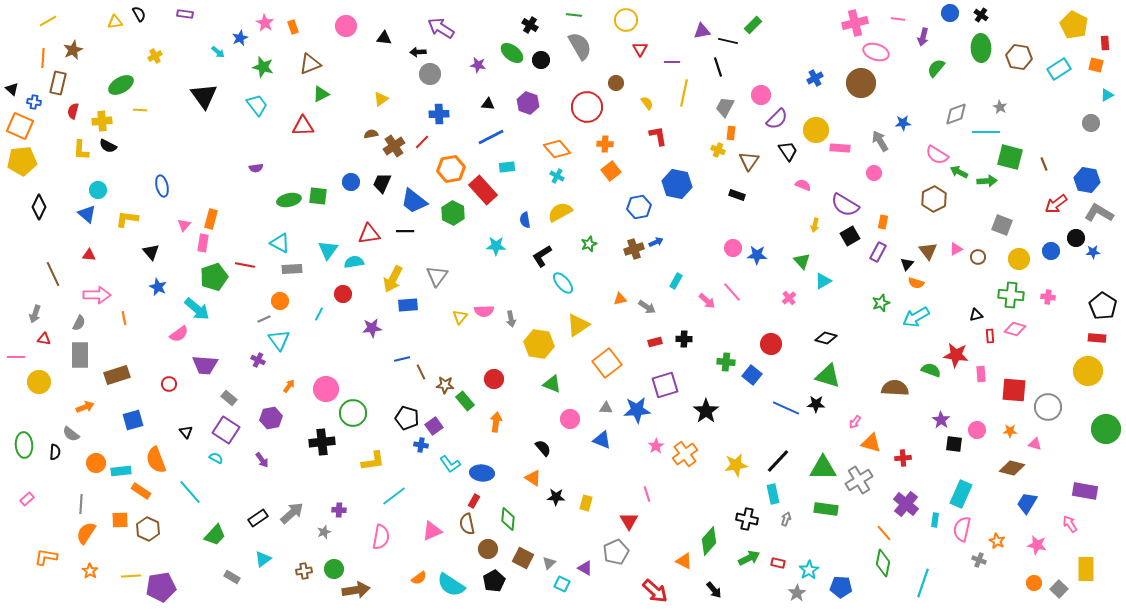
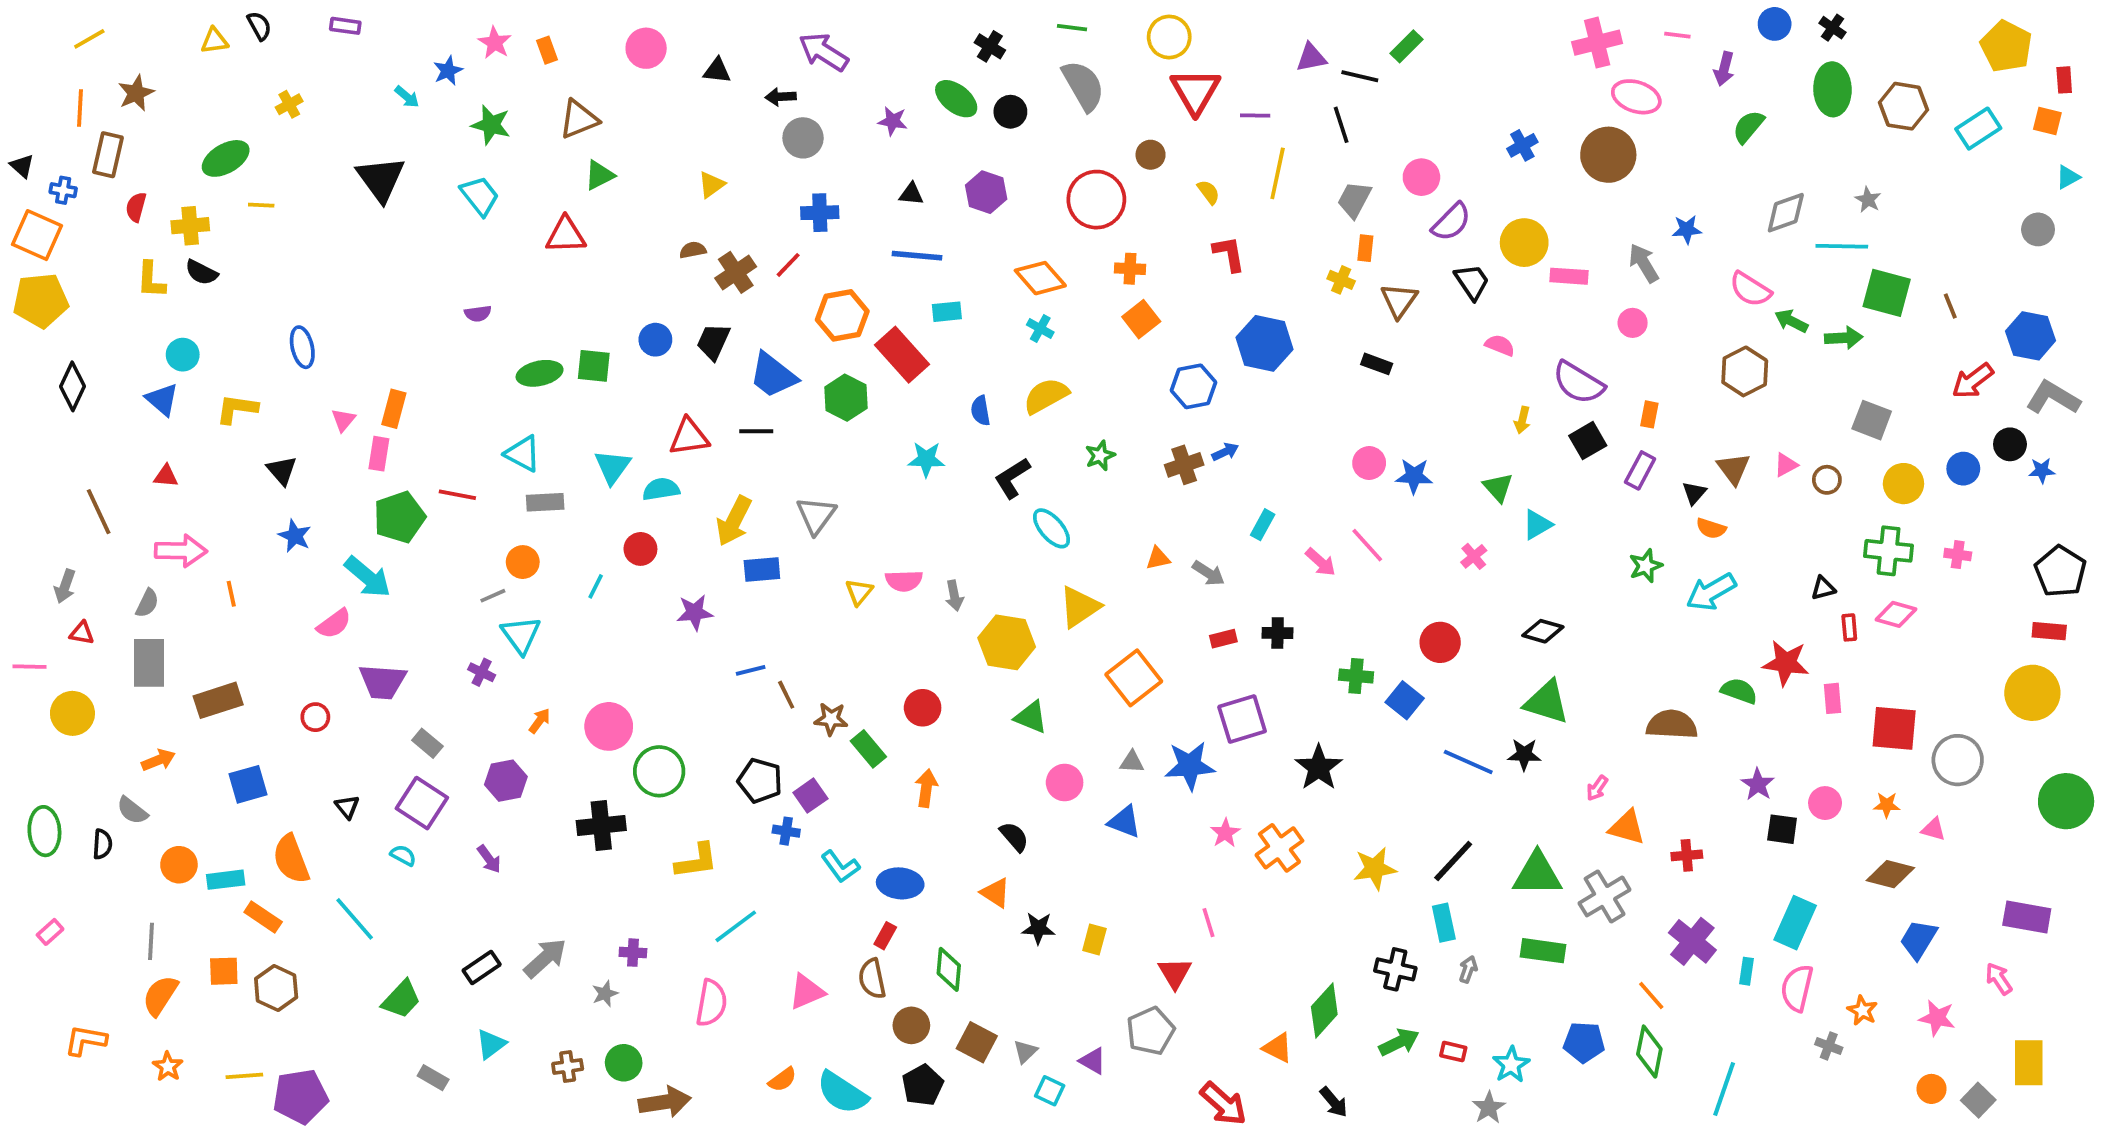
red triangle: (640, 49) -> (1195, 91), size x1.8
blue line: (491, 137) -> (917, 256), turned 32
blue pentagon: (841, 587) -> (1584, 1042), moved

